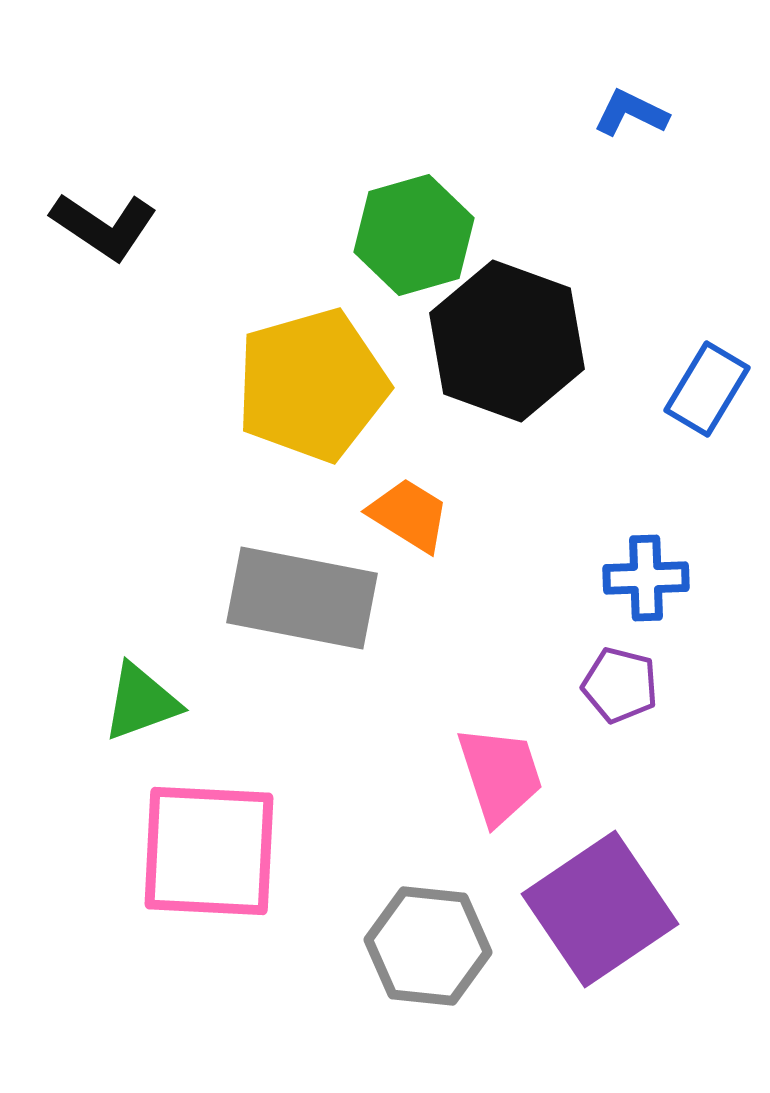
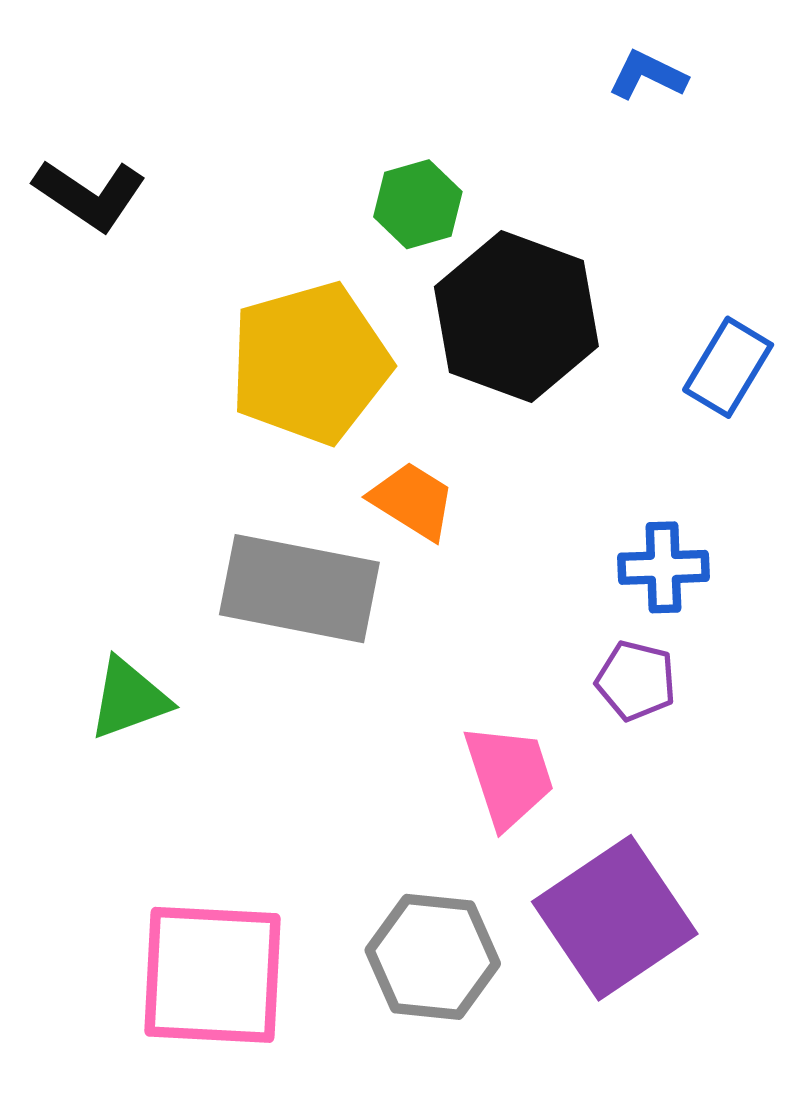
green hexagon: (414, 235) -> (418, 204), size x0.7
pink square: (209, 851) -> (213, 975), moved

